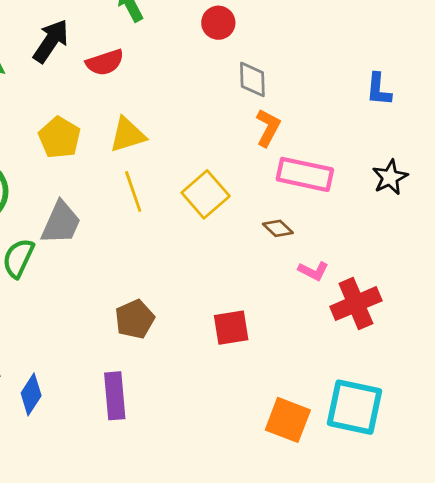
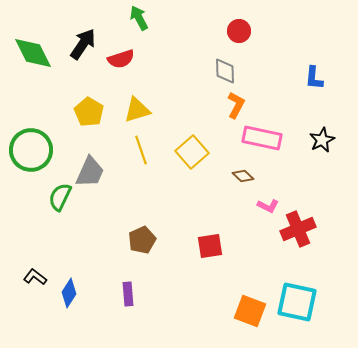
red circle: (218, 23) -> (239, 31), moved
purple rectangle: (115, 396) -> (128, 294), size x0.7

